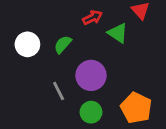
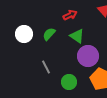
green triangle: (118, 33) -> (77, 36), moved
purple circle: (91, 75) -> (88, 56), moved

